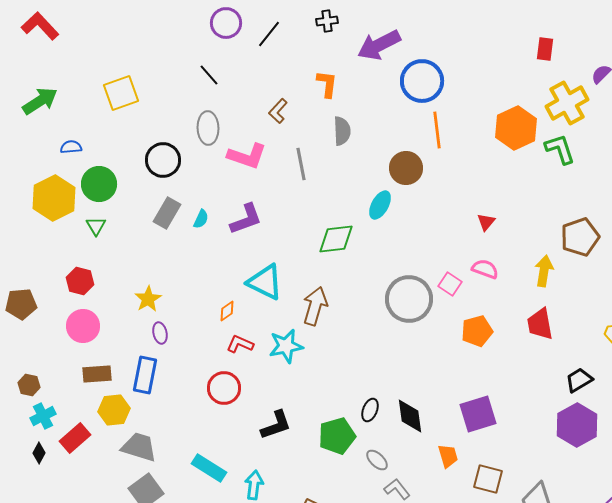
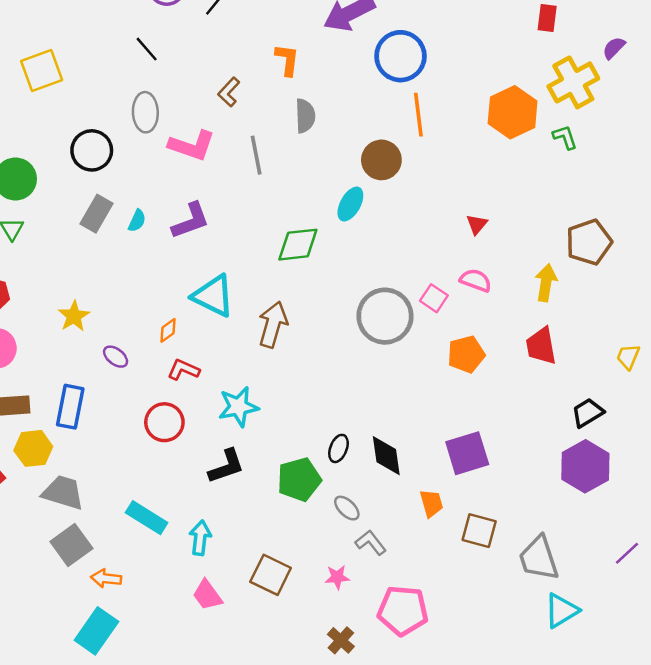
green L-shape: (560, 149) -> (565, 137), size x0.7
purple ellipse: (160, 333) -> (116, 357), moved, turned -40
cyan star: (286, 346) -> (238, 407), moved

